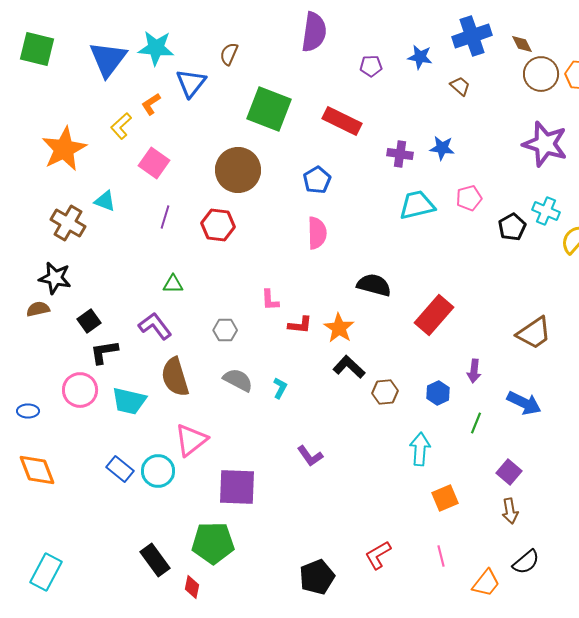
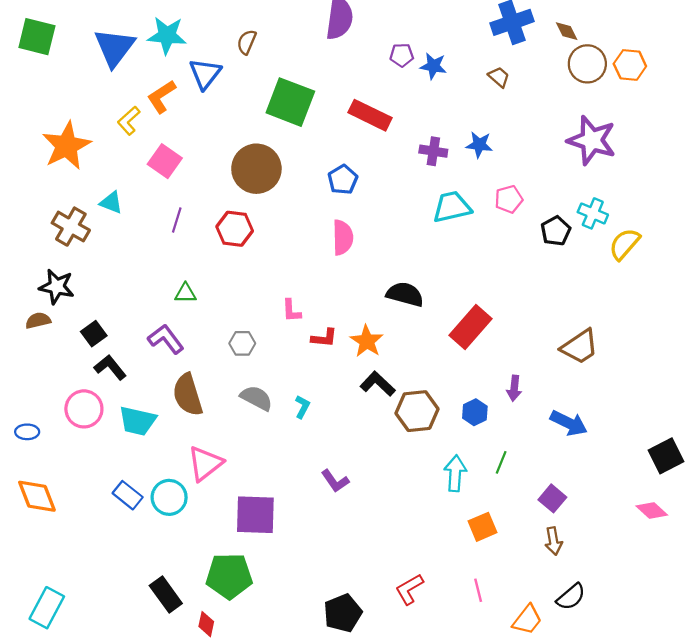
blue star: (420, 57) -> (433, 66), moved
orange L-shape: (151, 104) -> (161, 97), size x1.4
black L-shape: (104, 352) -> (110, 367), turned 60
brown hexagon: (385, 392) -> (417, 411), size x1.5
green line: (476, 423) -> (501, 462), moved

